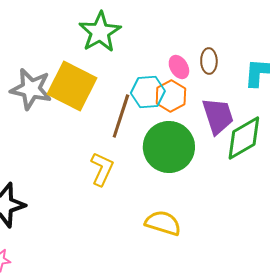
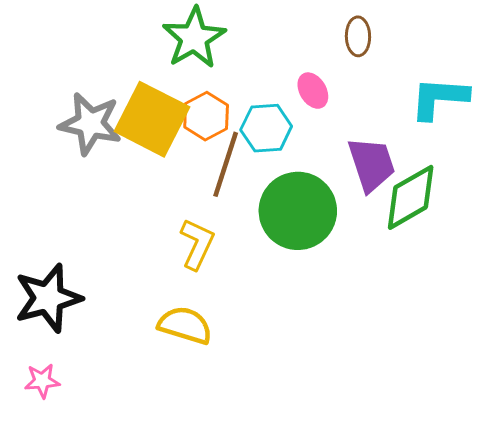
brown ellipse: (209, 61) -> (358, 36), moved
orange hexagon: (171, 96) -> (206, 116), moved
yellow semicircle: (163, 223) -> (185, 325), moved

